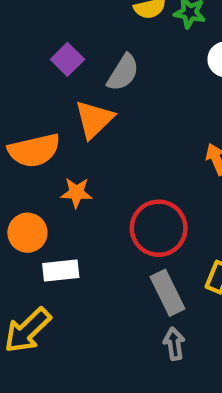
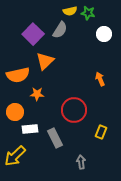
purple square: (67, 59) -> (33, 34), size x1.5
gray semicircle: (123, 73) -> (60, 30), moved
gray rectangle: (168, 293) -> (55, 138), moved

